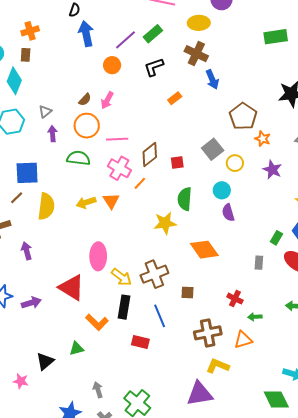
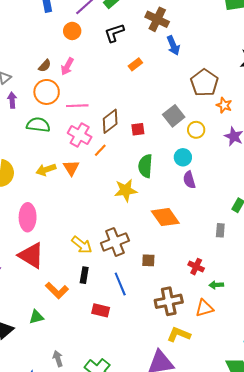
pink ellipse: (98, 256) -> (28, 217), moved
black rectangle: (124, 307) -> (84, 275), size x0.7

